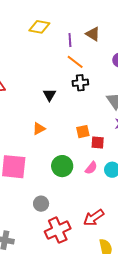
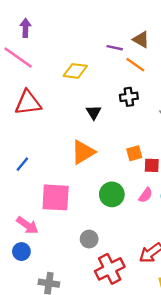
yellow diamond: (39, 27) -> (75, 71), moved
purple line: (70, 40) -> (115, 48), turned -72
orange line: (75, 62) -> (135, 65), moved
orange triangle: (39, 129) -> (83, 152), size x1.6

